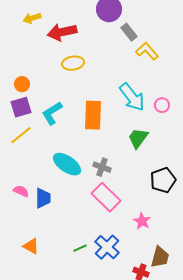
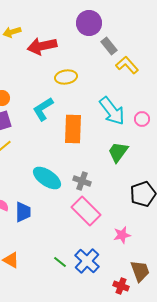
yellow ellipse: (73, 63) -> (66, 77), moved
cyan L-shape: (52, 113) -> (43, 109), moved
pink star: (142, 221) -> (122, 235), turned 30
green line: (80, 248) -> (60, 262), turned 64
brown trapezoid: (160, 257) -> (140, 271), turned -35

